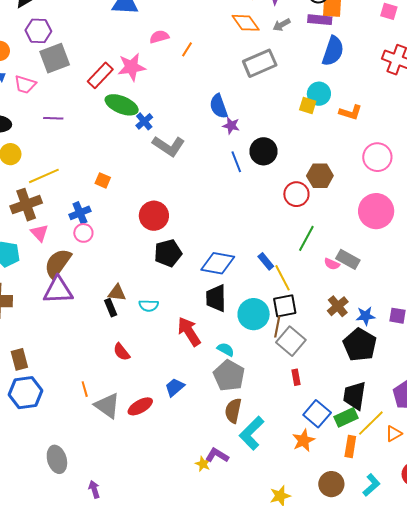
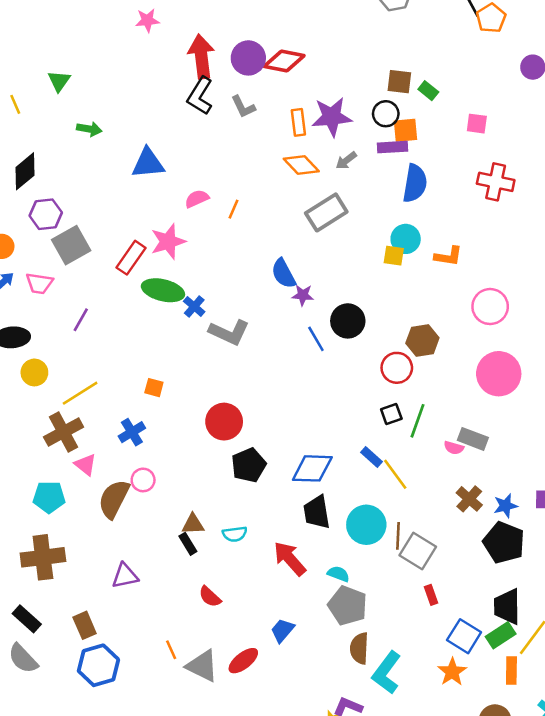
purple line: (53, 118) -> (81, 320), turned -54
pink circle: (83, 233) -> (143, 480), moved
purple triangle: (58, 290) -> (125, 576), moved, size x0.7
black square: (285, 306) -> (391, 414), moved, size x0.7

